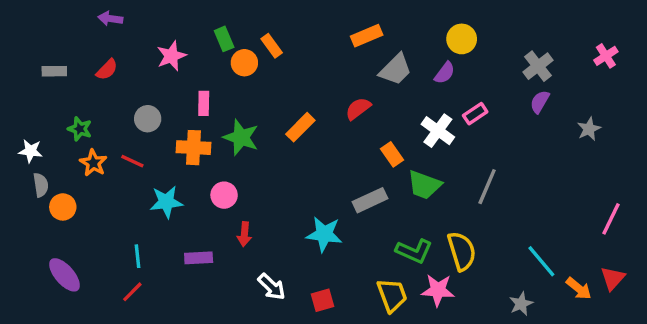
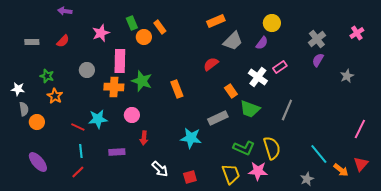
pink rectangle: (204, 103) -> (120, 61), size x1.6
orange rectangle: (300, 127) -> (177, 89), moved, turned -66
red line: (132, 161) -> (78, 127), moved

